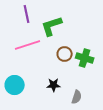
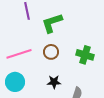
pink line: (28, 45) -> (19, 54), moved
brown circle: (65, 54) -> (51, 52), moved

